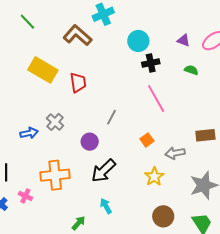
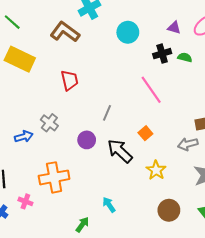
black cross: (151, 63) -> (162, 54), moved
yellow rectangle: (43, 70) -> (20, 59), moved
gray arrow: (175, 153) -> (188, 144), moved
black arrow: (103, 171) -> (120, 151), moved, turned 92

